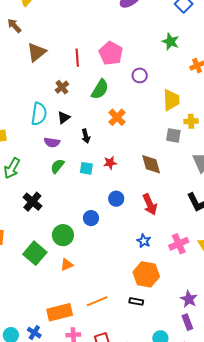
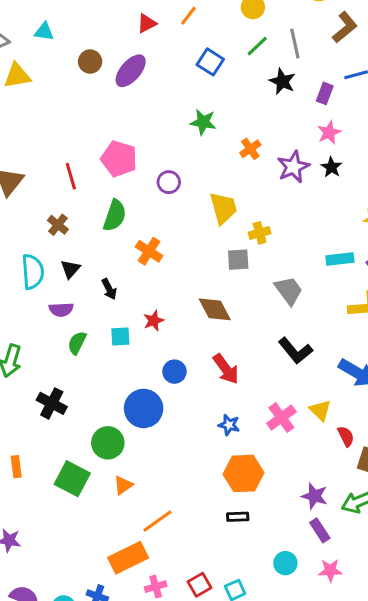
blue circle: (91, 218) -> (144, 408), size x1.6
orange line: (97, 301) -> (158, 521), moved

